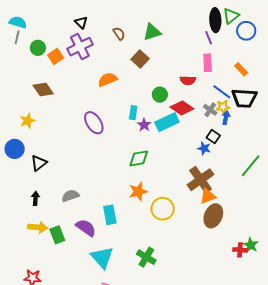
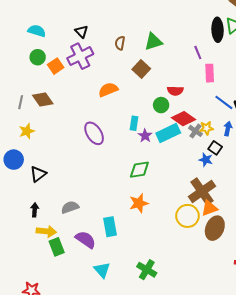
cyan semicircle: (18, 22) -> (37, 31), moved
brown semicircle: (119, 34) -> (120, 43), turned -136
gray line: (17, 37) -> (21, 102), moved
purple line: (209, 38) -> (198, 53), moved
red semicircle: (188, 80) -> (175, 91), moved
yellow star: (223, 107) -> (206, 128), moved
gray cross: (210, 110) -> (195, 131), moved
yellow circle: (163, 209) -> (188, 216), moved
yellow arrow: (38, 227) -> (46, 231), moved
cyan triangle: (102, 257) -> (102, 270), size x0.7

